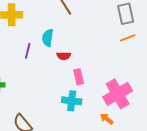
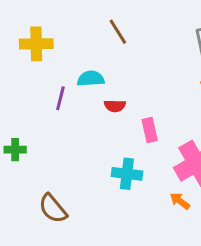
cyan semicircle: (48, 38) -> (91, 79), turned 78
pink rectangle: (79, 77) -> (150, 130), moved

